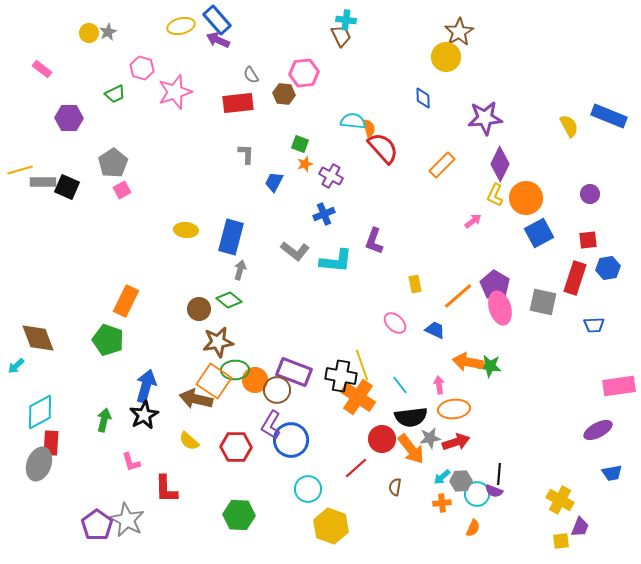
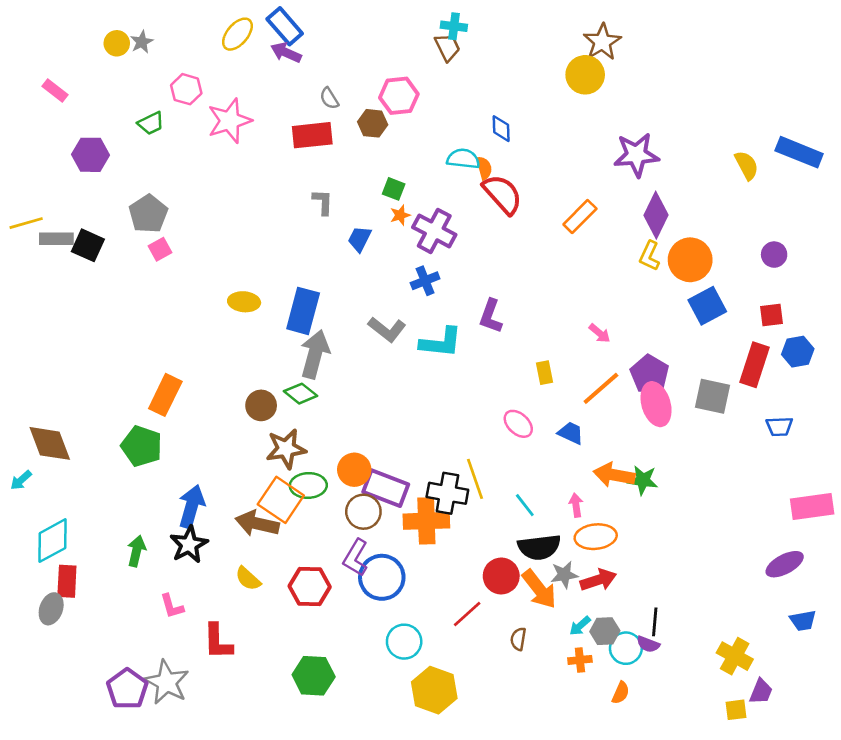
yellow ellipse: (181, 26) -> (237, 34), turned -36
blue diamond: (423, 98) -> (501, 129), moved
purple cross: (331, 176) -> (434, 231), size x1.4
pink arrow: (473, 221) -> (600, 333), moved, turned 78
gray arrow: (240, 270) -> (315, 354), size x1.8
orange circle: (255, 380) -> (354, 470), moved
orange cross: (358, 397) -> (426, 521), moved, turned -36
gray ellipse: (39, 464) -> (51, 609), size x0.7

